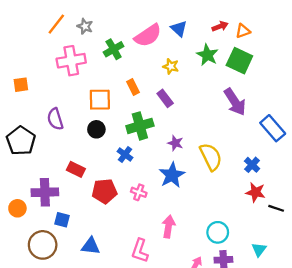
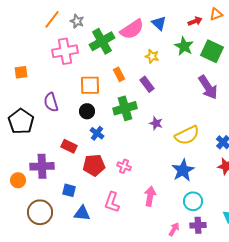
orange triangle: (243, 31) -> (216, 14), moved
green cross: (114, 49) -> (102, 41), size x1.4
blue cross: (125, 155) -> (97, 133), moved
yellow semicircle: (211, 157) -> (187, 135), turned 90
blue star: (172, 175) -> (183, 170), moved
blue square: (62, 220) -> (69, 190), moved
pink L-shape: (140, 251) -> (112, 202), moved

